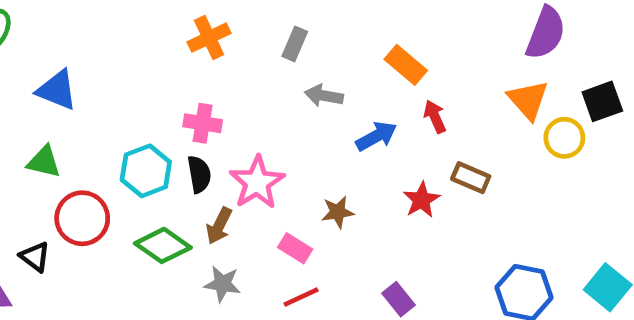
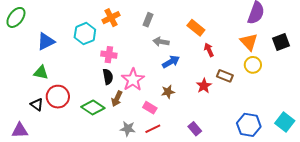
blue triangle: (57, 90) -> (46, 42), turned -48
blue arrow: (376, 136) -> (171, 62), moved
yellow circle: (564, 138) -> (253, 65), moved
cyan hexagon: (146, 171) -> (85, 34), moved
black triangle: (35, 257) -> (37, 105), moved
gray star: (222, 284) -> (128, 129), moved

